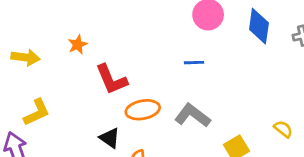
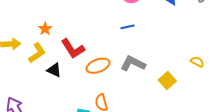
yellow L-shape: (37, 112) -> (37, 53), moved
black triangle: (110, 138) -> (54, 70), moved

